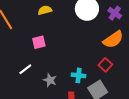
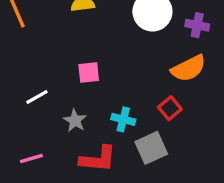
purple cross: (115, 13) -> (197, 25), turned -32
pink square: (39, 42) -> (89, 72), moved

